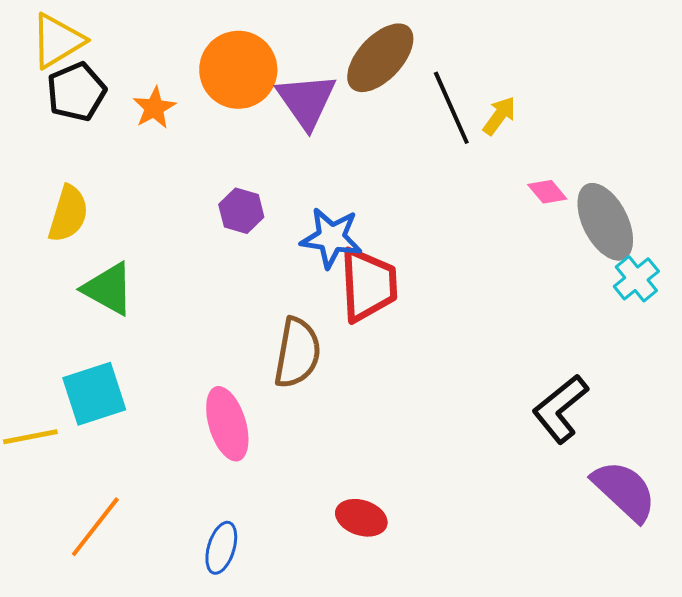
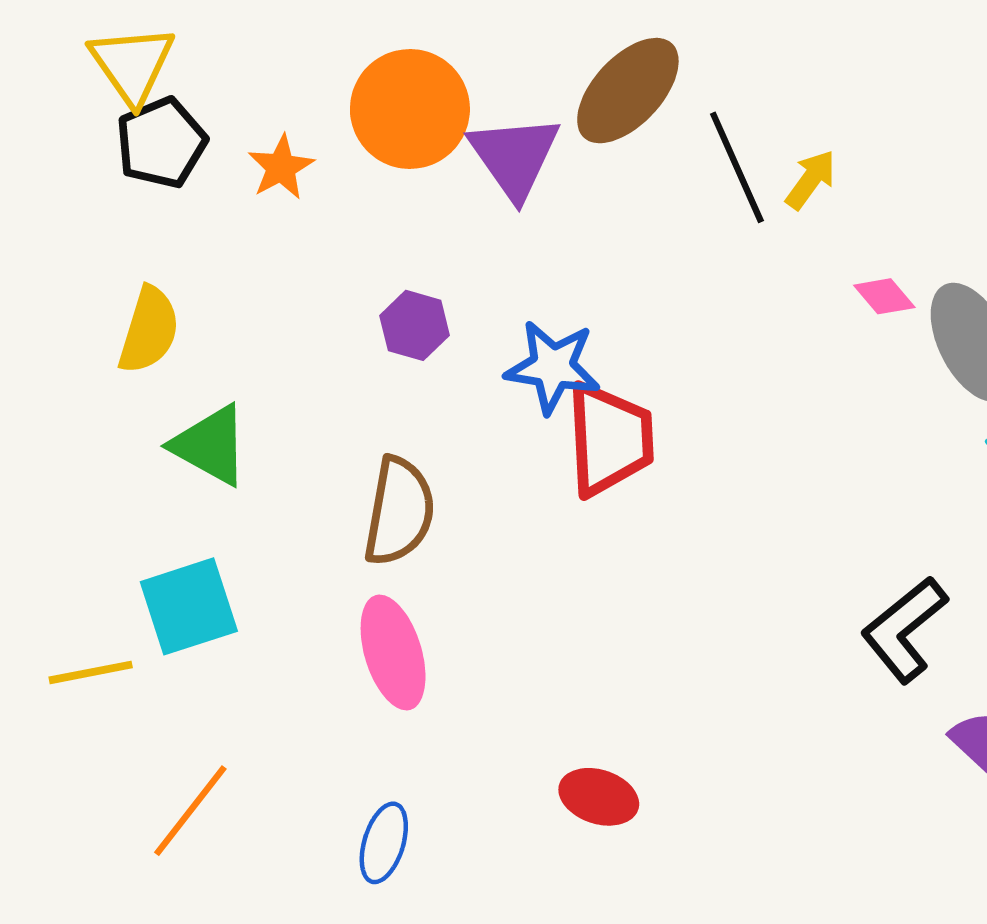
yellow triangle: (57, 41) -> (132, 64), turned -34
brown semicircle: (297, 353) -> (399, 511), moved

